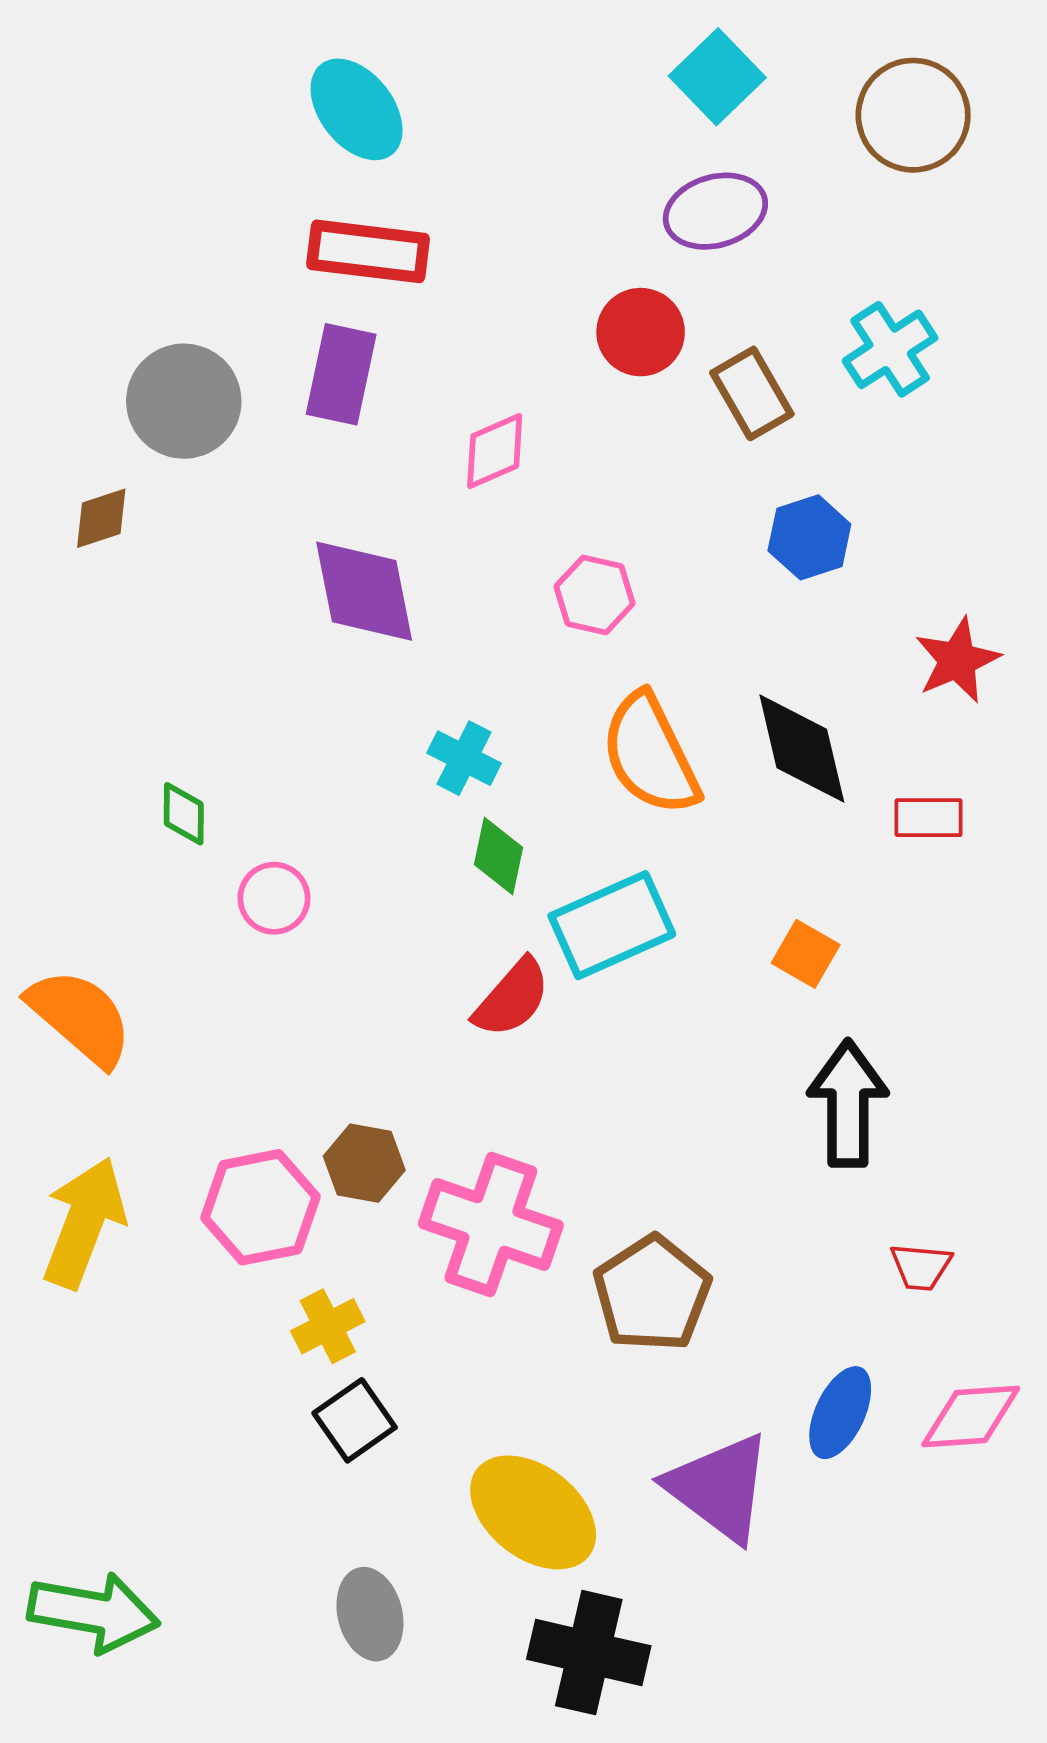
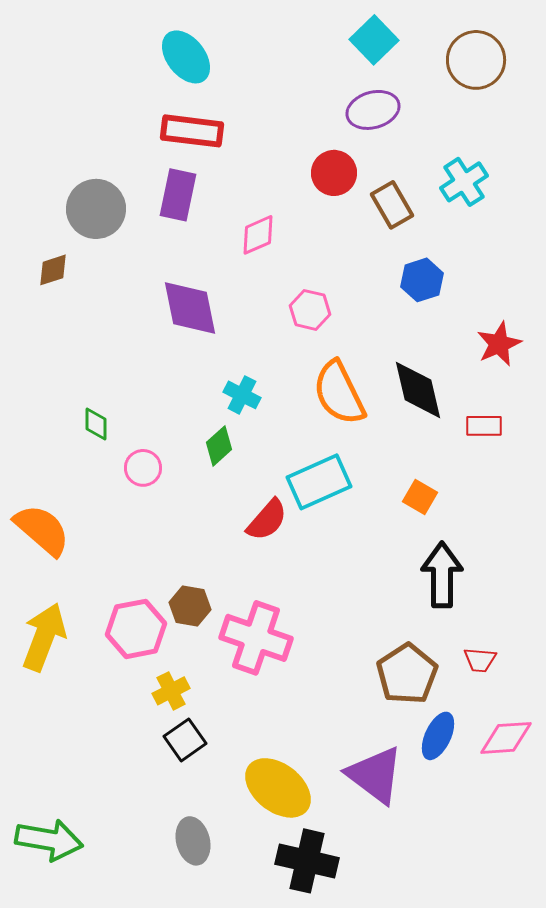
green diamond: (499, 856) -> (219, 446), moved, turned 36
brown pentagon: (652, 1294) -> (407, 674), moved

